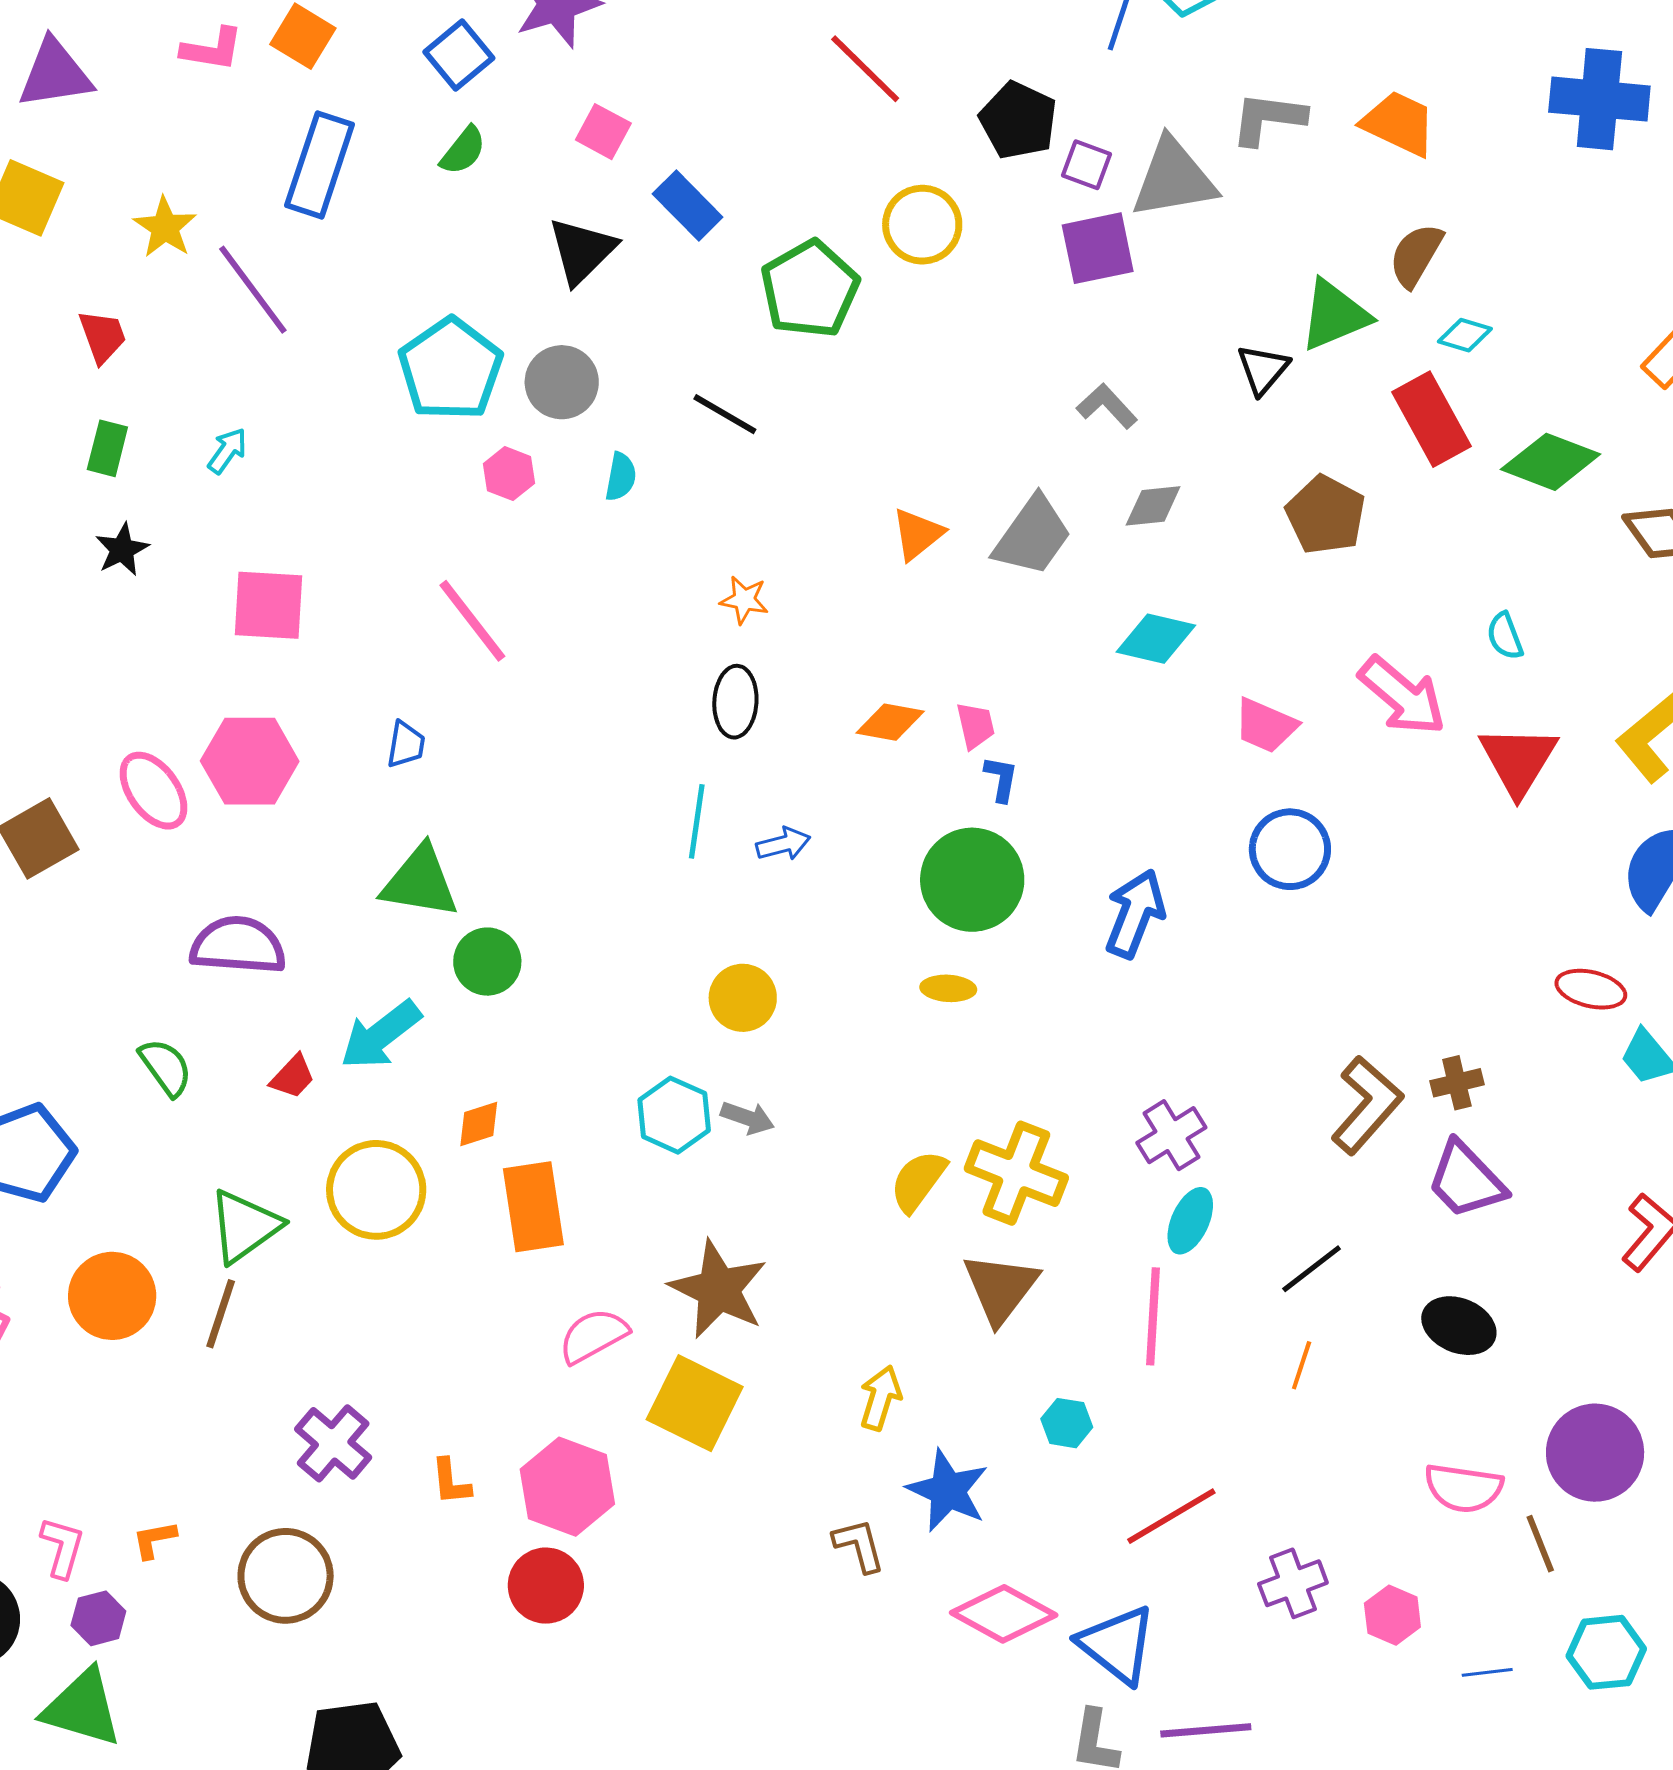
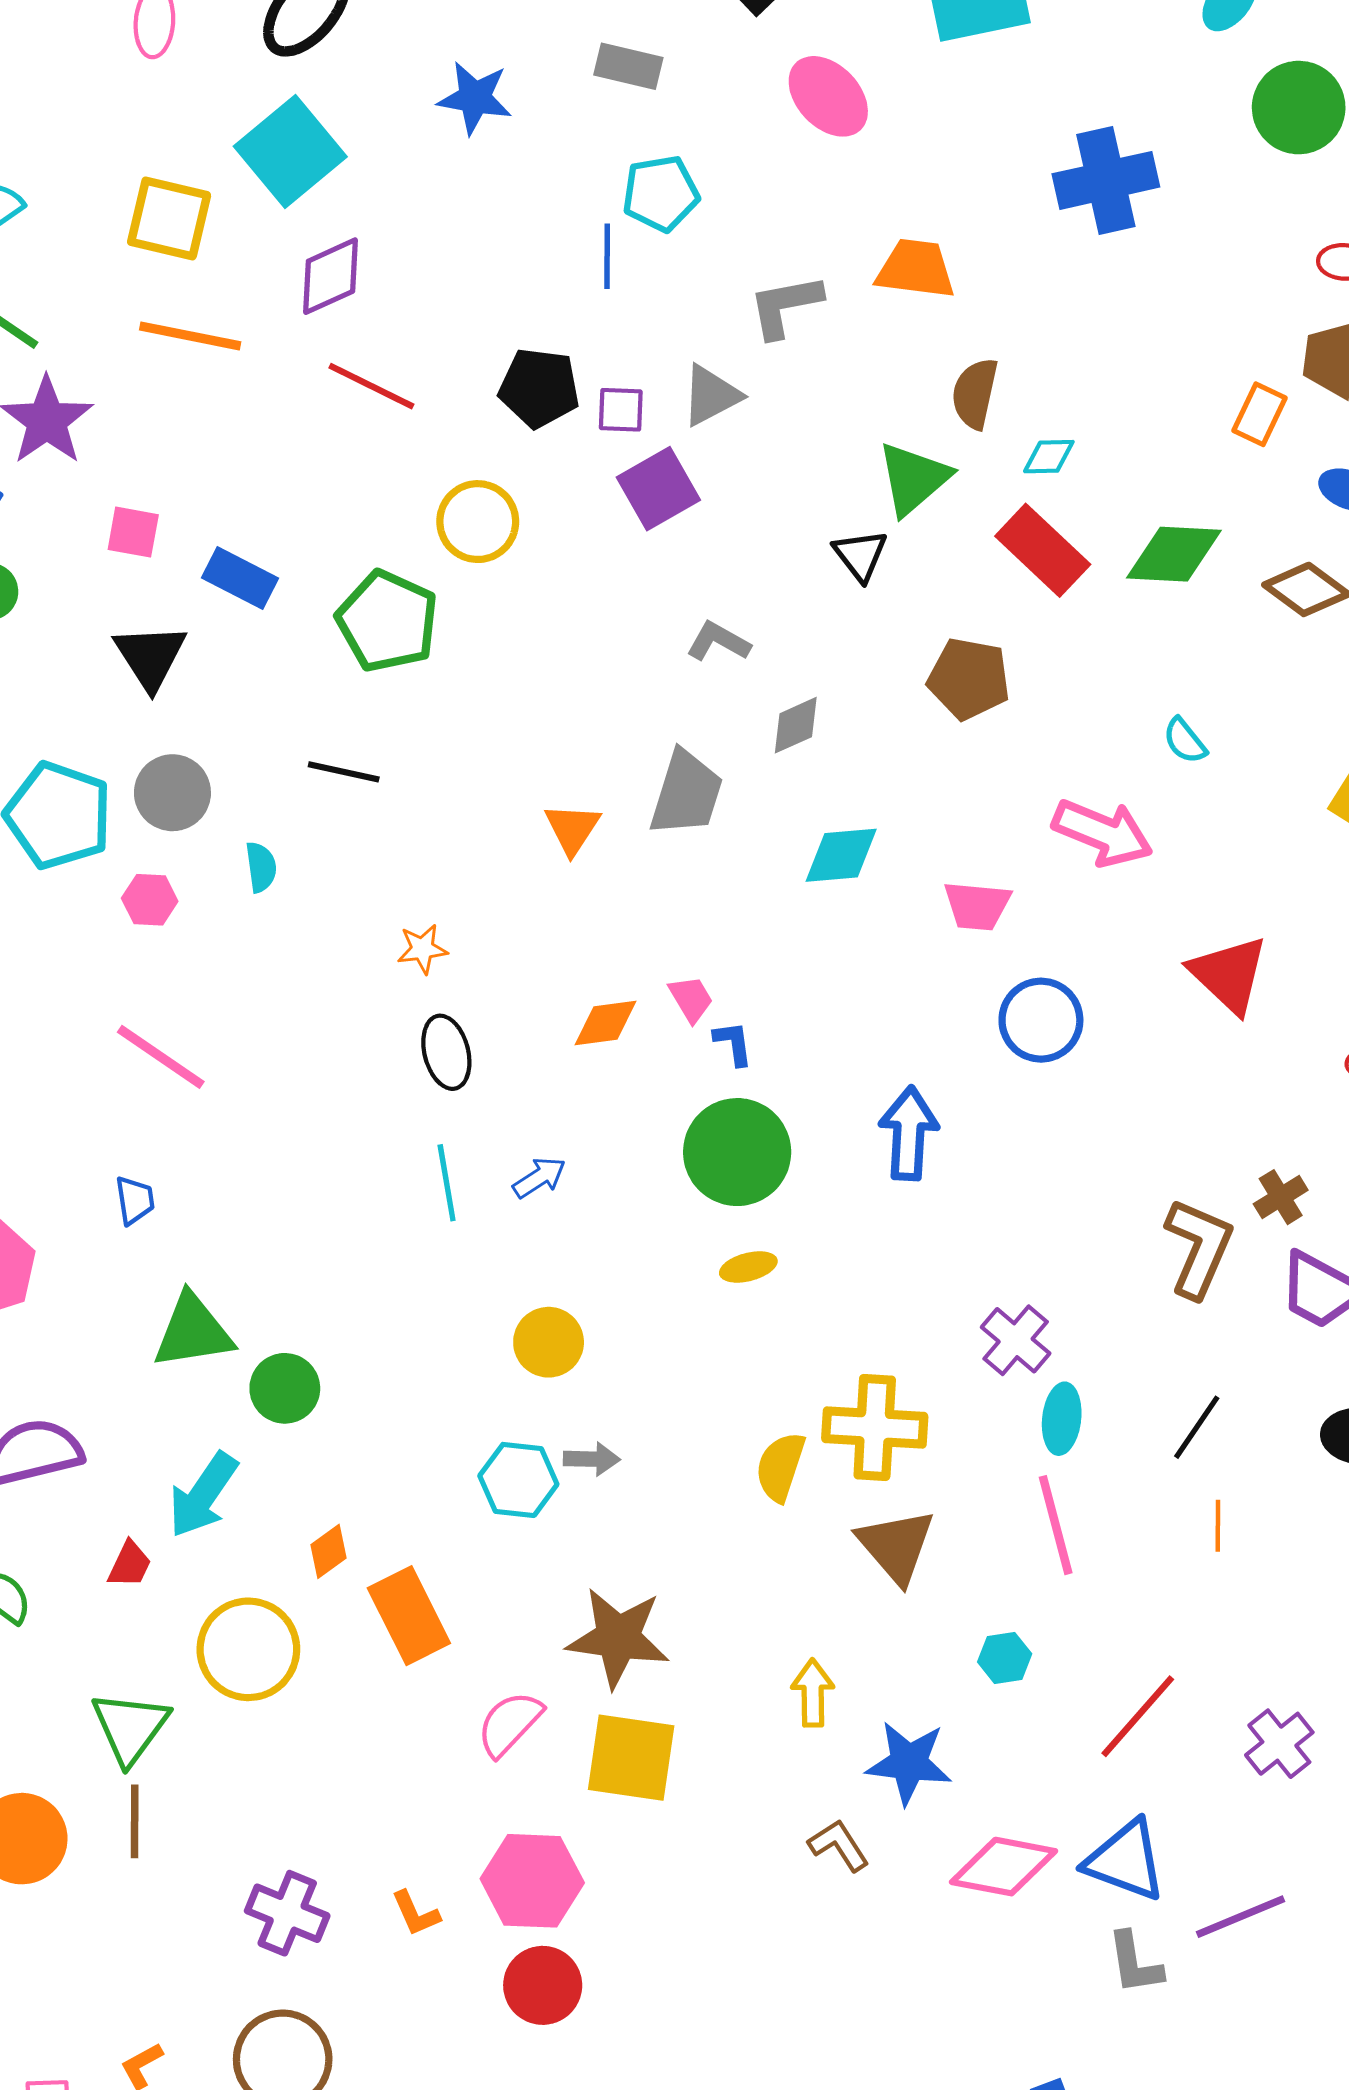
gray triangle: (1174, 178) -> (711, 395), size x0.7
red triangle: (1518, 760) -> (1229, 974), moved

